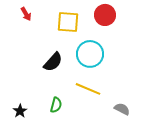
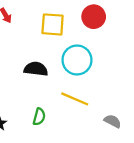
black semicircle: (53, 62) -> (36, 69), turned -125

